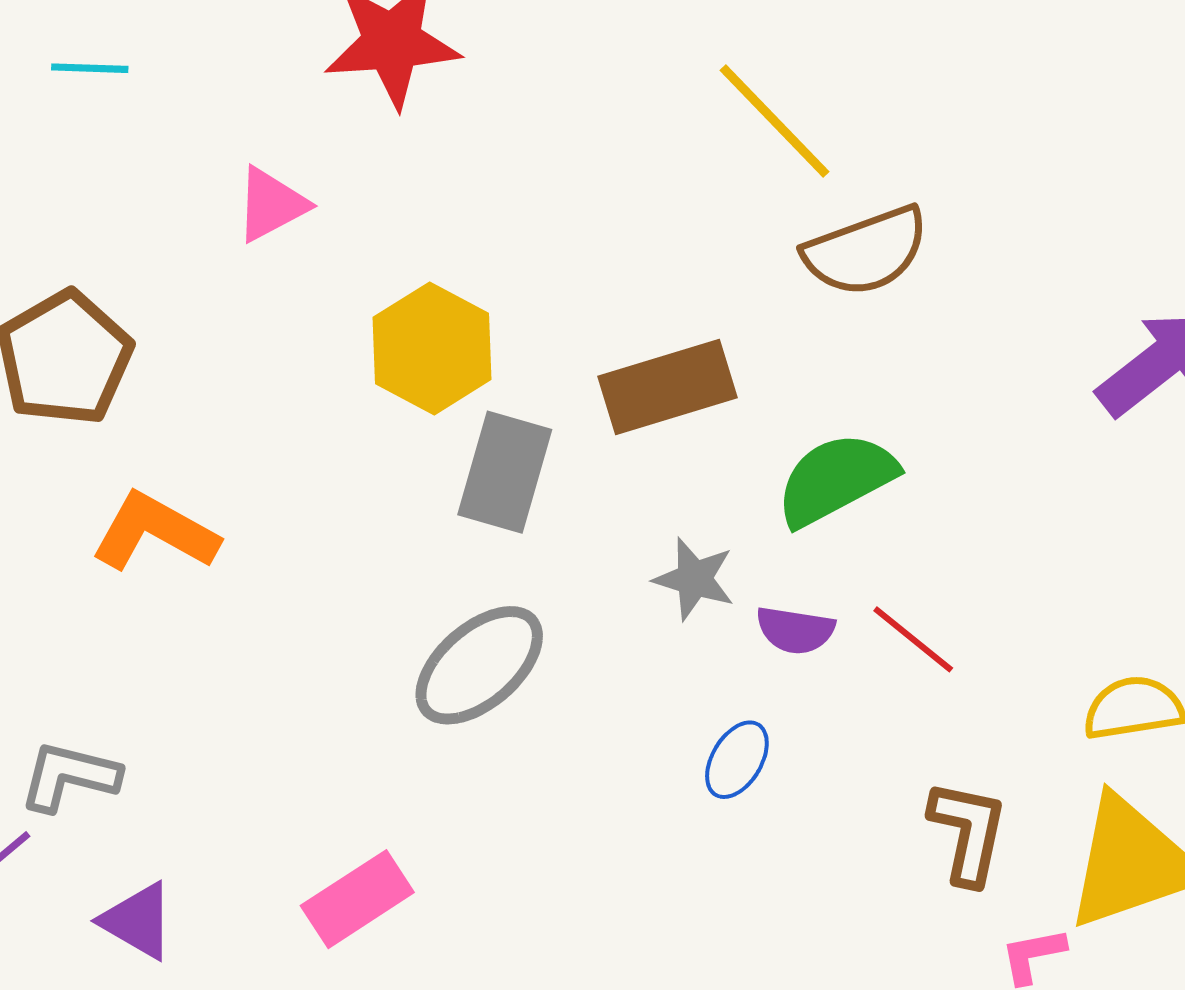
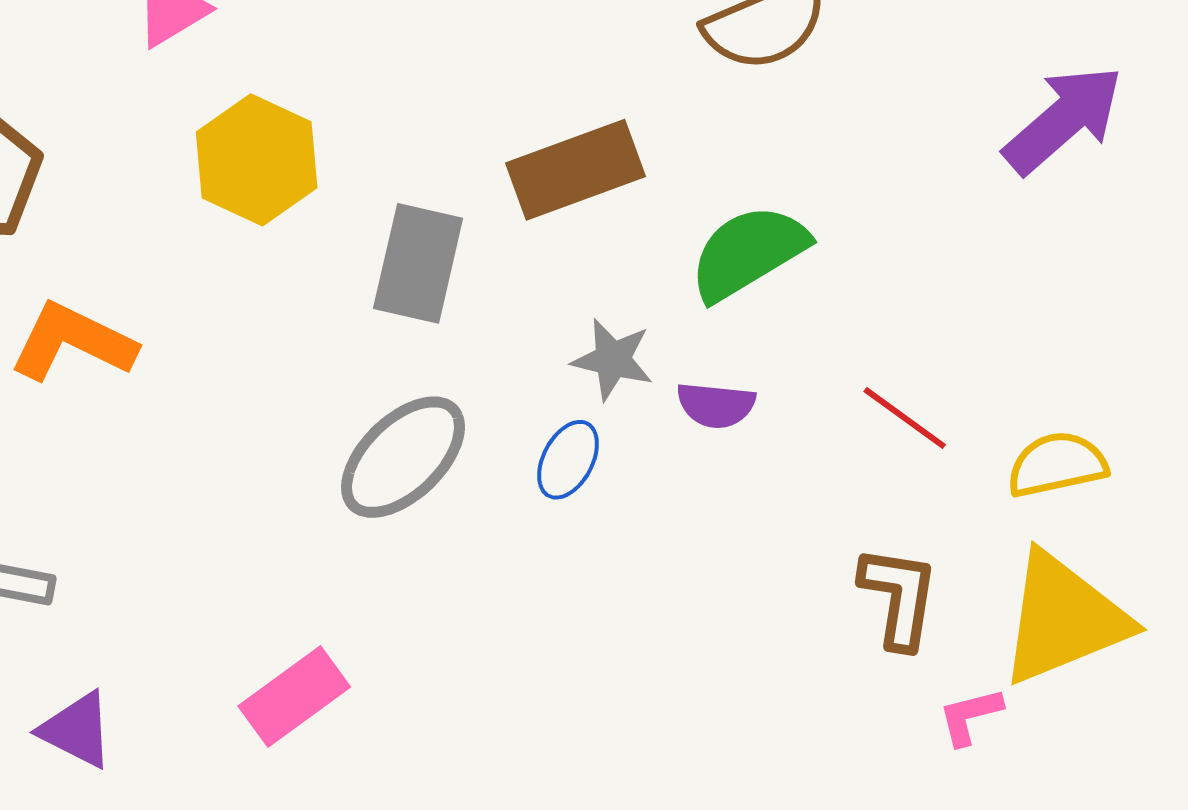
yellow hexagon: (432, 348) -> (257, 160), moved
red line: (913, 639) -> (905, 418), moved
blue ellipse: (737, 760) -> (568, 460), moved

